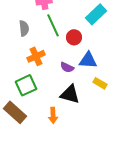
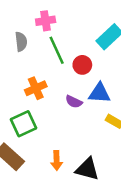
gray semicircle: (24, 28) -> (21, 42), moved
black triangle: (70, 94) -> (87, 169), moved

